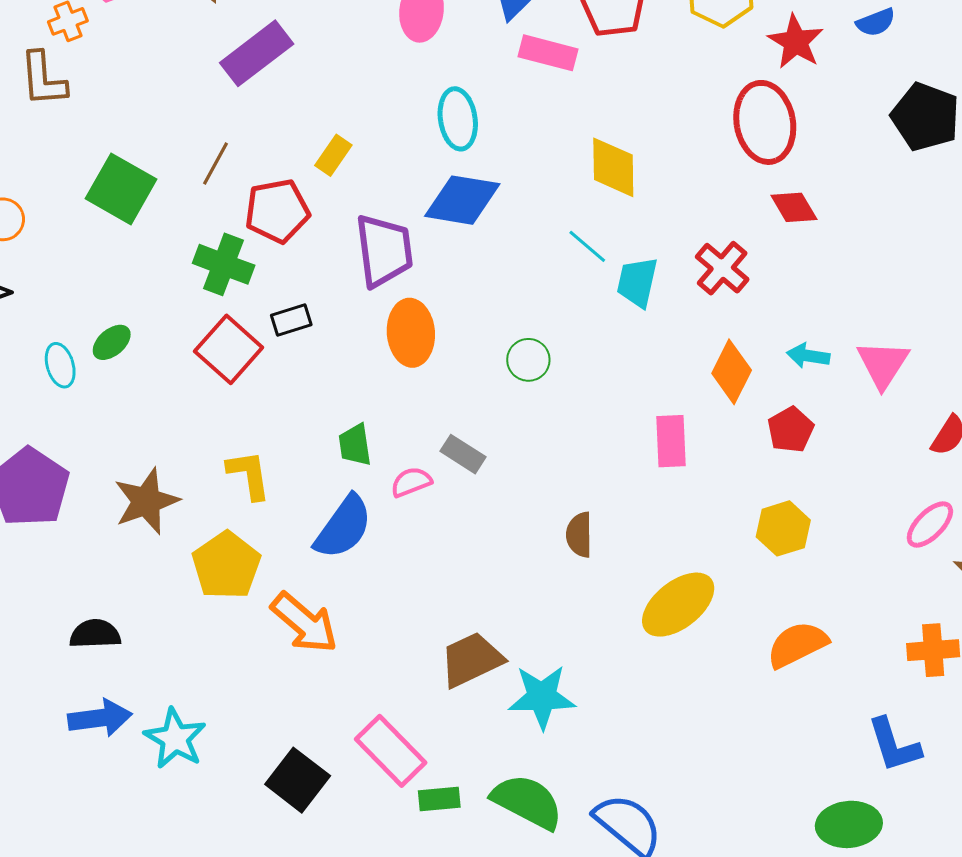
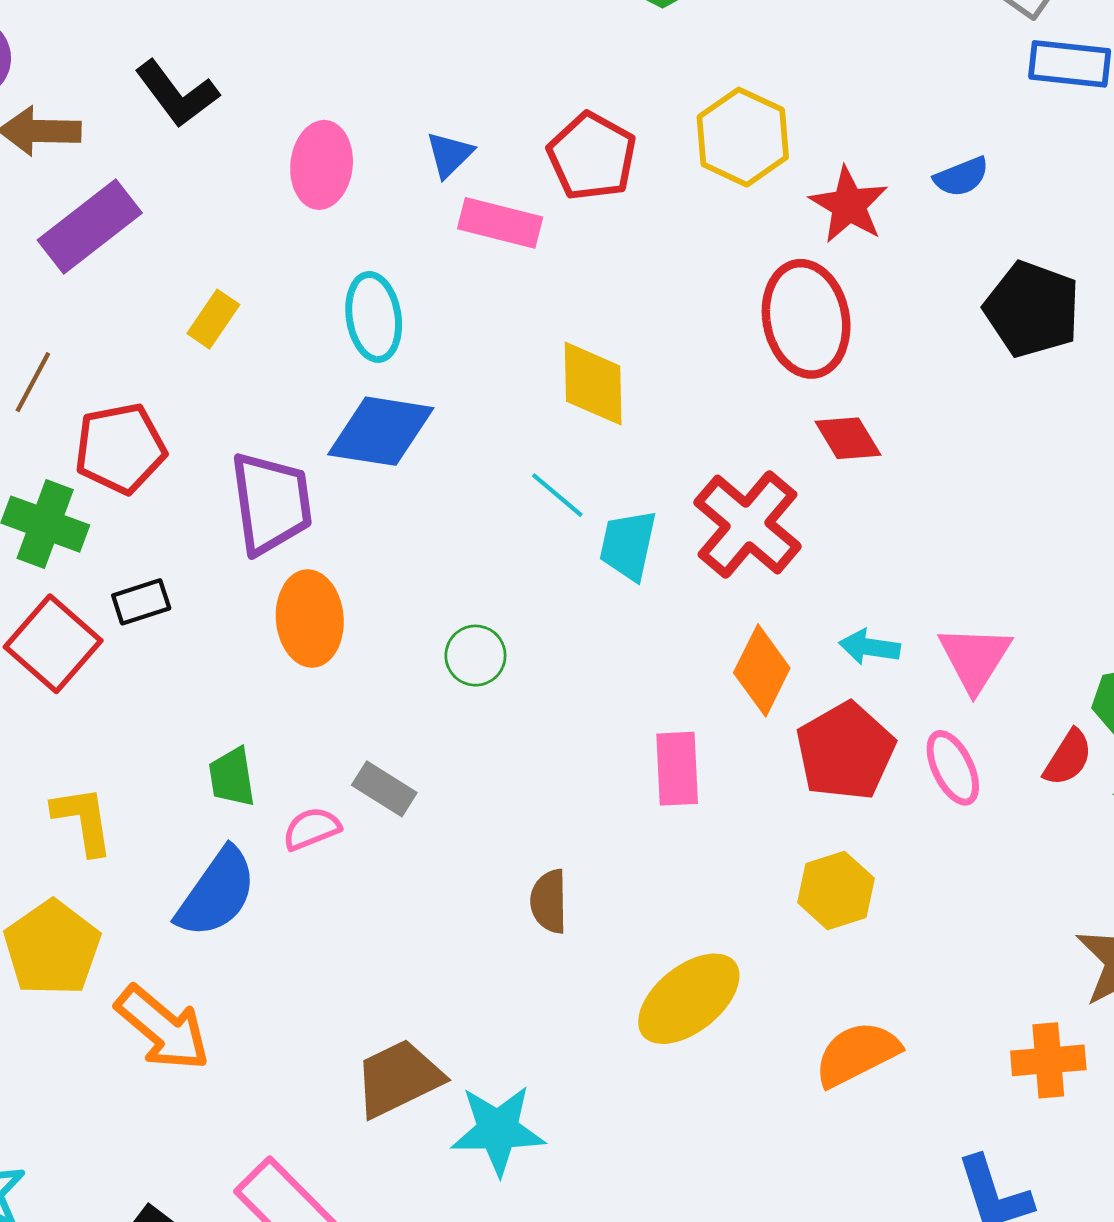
yellow rectangle: (333, 155) -> (213, 319), moved
red cross: (722, 268) -> (747, 524), size x1.4
red pentagon: (791, 430) -> (845, 751), size x1.5
pink ellipse: (930, 525) -> (953, 768), moved, turned -70

